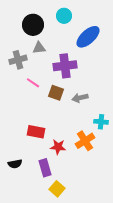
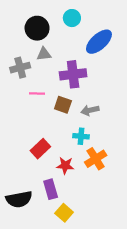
pink line: (33, 83) -> (37, 93), turned -32
cyan cross: (101, 122) -> (81, 136), moved
red rectangle: (36, 132) -> (40, 149), turned -54
black semicircle: (15, 164) -> (19, 199), moved, size x1.6

